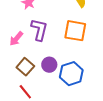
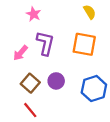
blue hexagon: (71, 74) -> (94, 89), moved

